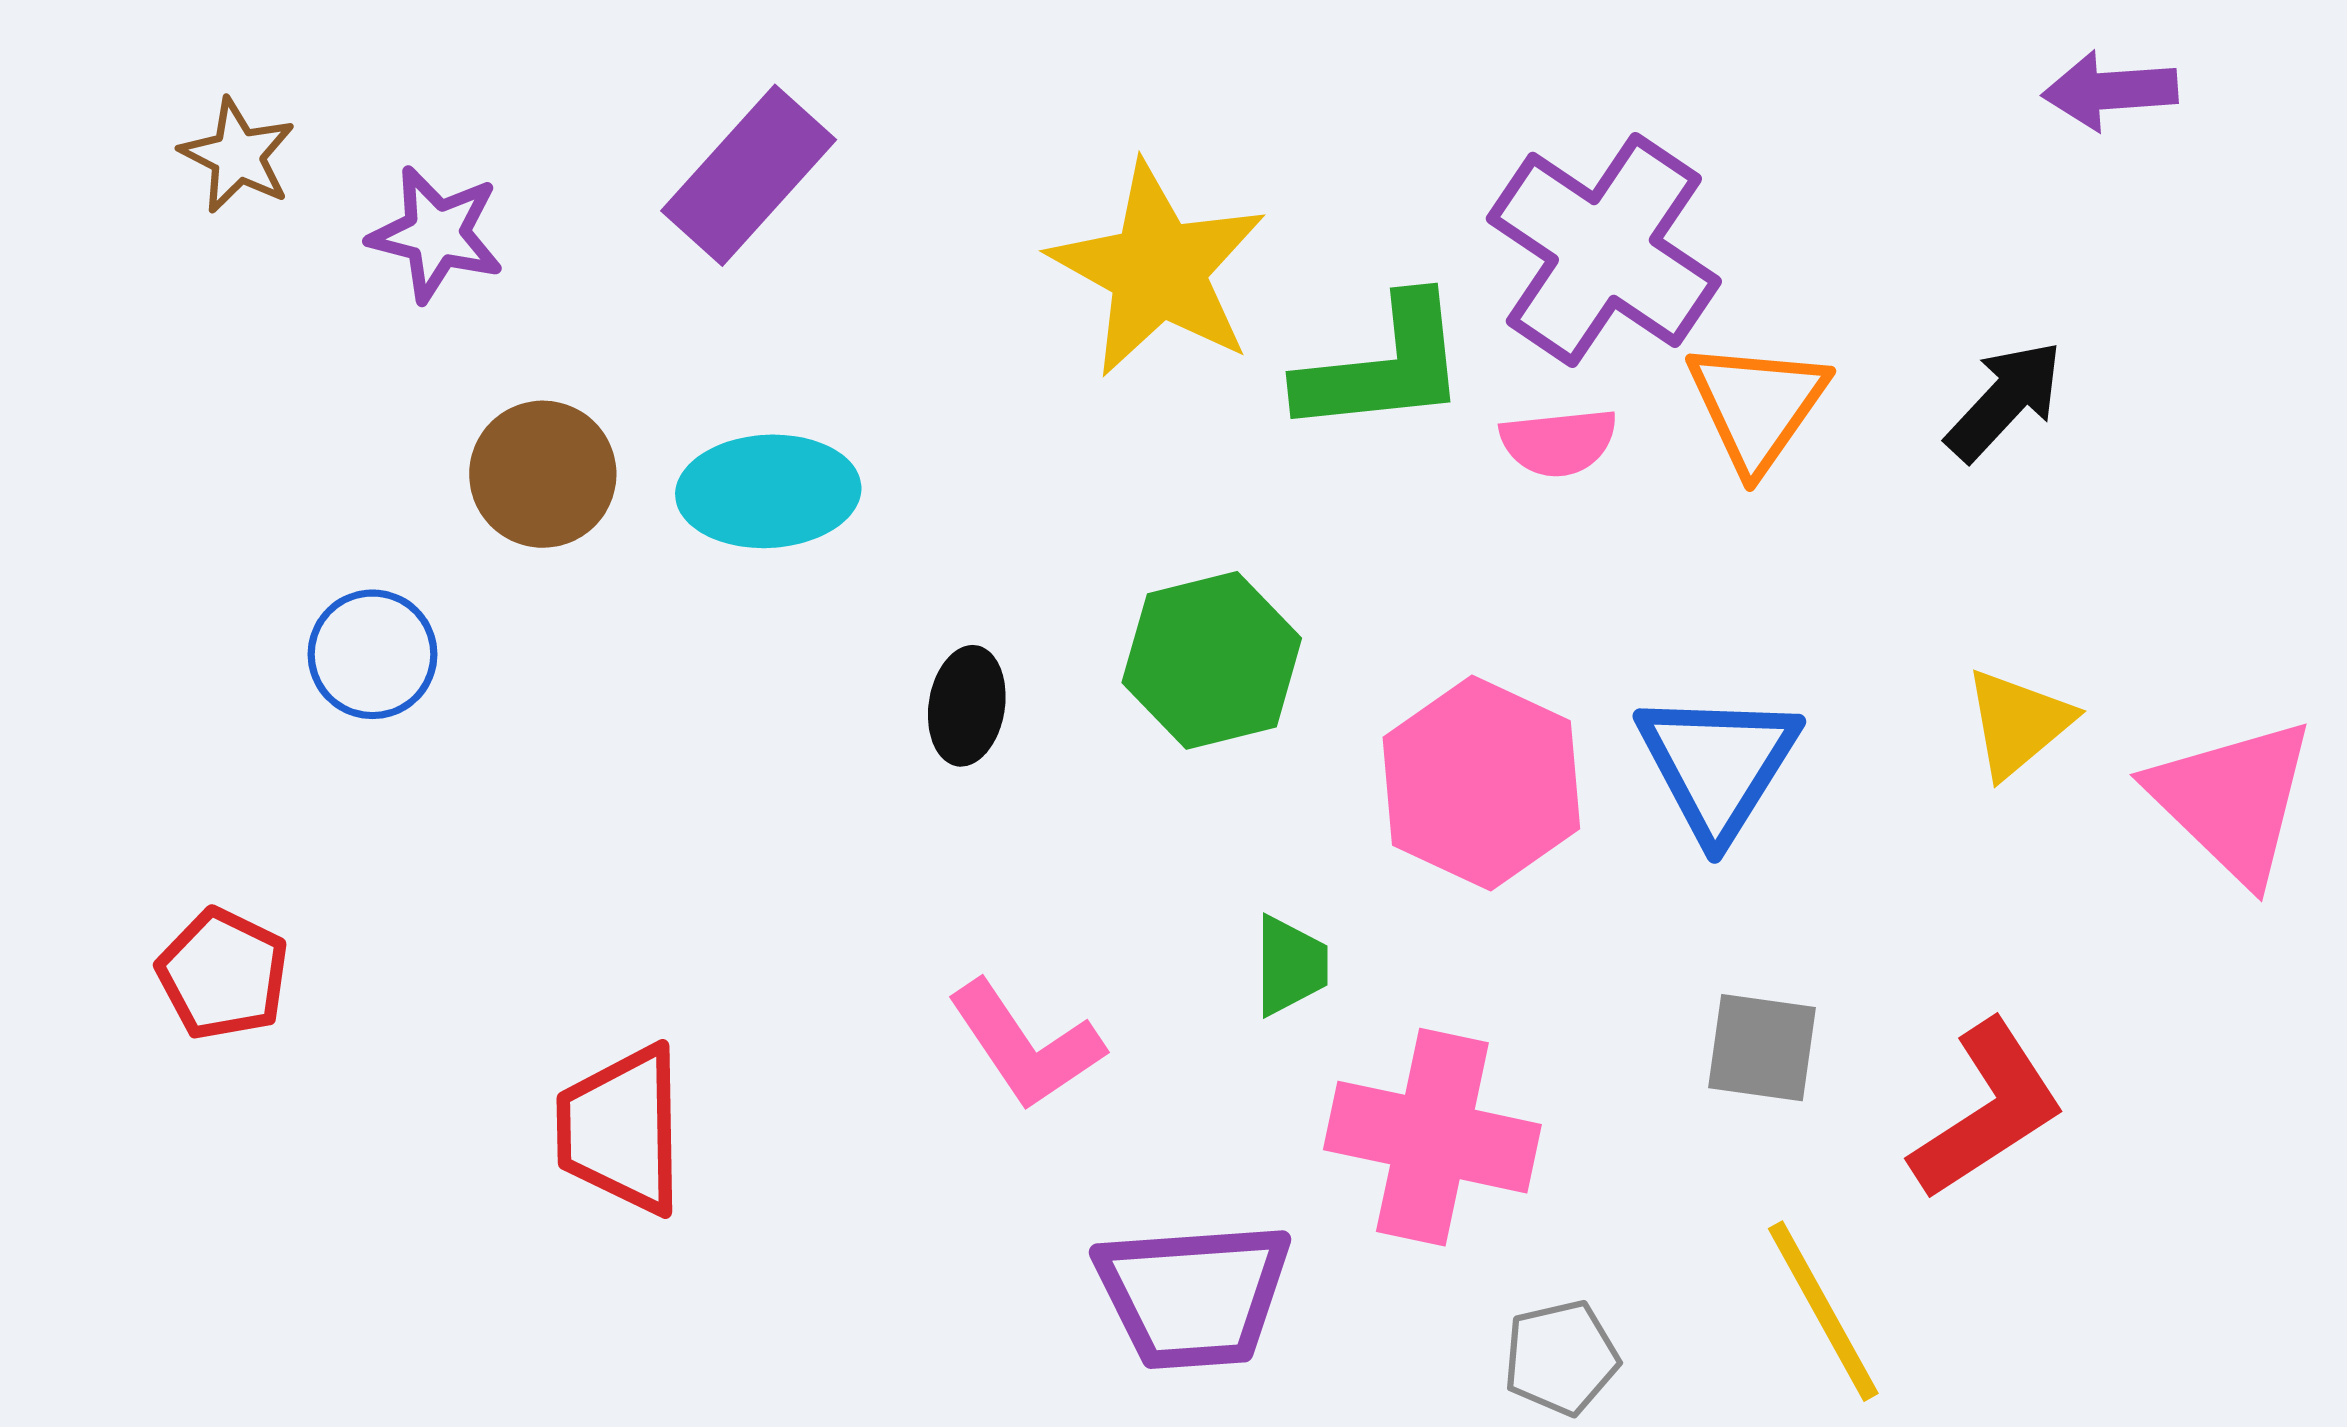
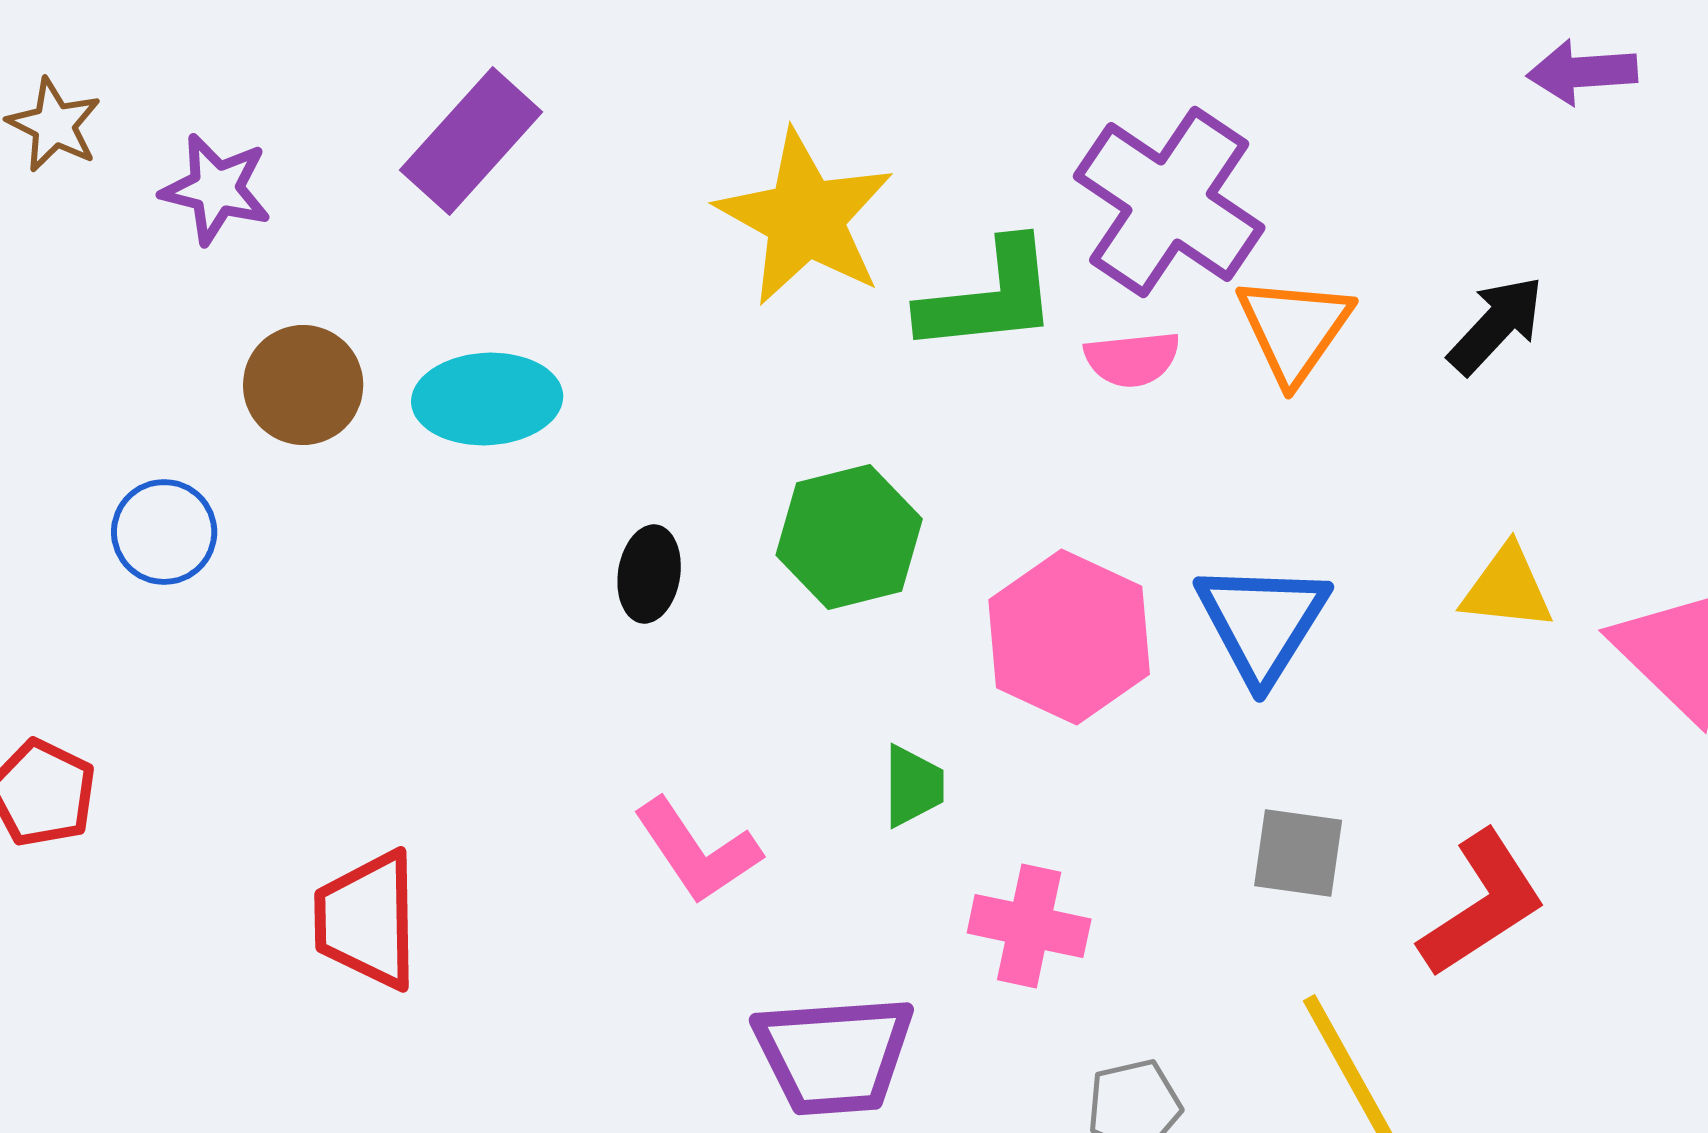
yellow triangle: (2018, 723) -> (1507, 588), turned 46
pink cross: (1432, 1137) -> (1029, 926), size x0.7

